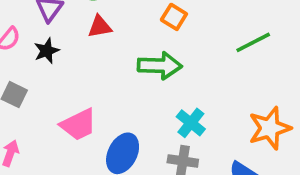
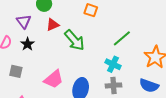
green line: (253, 42) -> (122, 38), moved
green arrow: (160, 66) -> (74, 40), moved, turned 60

